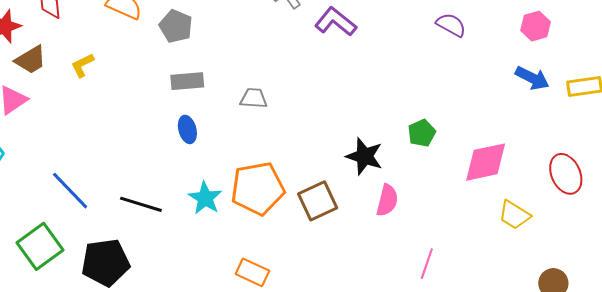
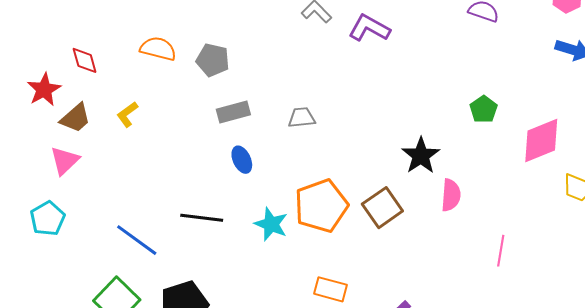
green pentagon: (422, 133) -> (484, 109), moved
black star: (364, 156) -> (421, 156), turned 30
black line: (141, 204) -> (202, 218), moved

